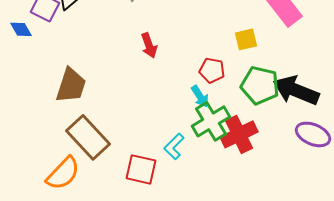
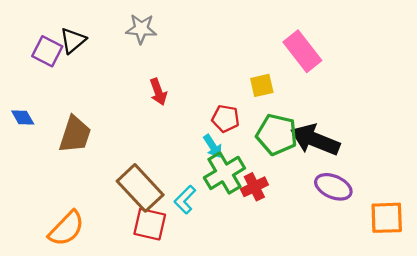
blue diamond: (21, 29) -> (23, 117), moved
red cross: (239, 134) -> (254, 187), size x0.7
brown rectangle: (88, 137) -> (140, 188), moved

